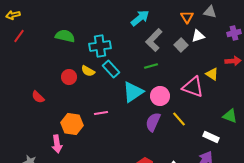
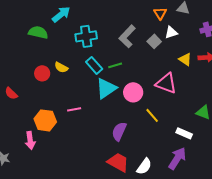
cyan arrow: (140, 18) -> (61, 14), moved
cyan cross: (100, 46) -> (86, 36), moved
green line: (151, 66) -> (115, 65), moved
cyan rectangle: (111, 69) -> (94, 65), moved
yellow triangle: (212, 74) -> (185, 59), moved
purple semicircle: (153, 122) -> (119, 131), moved

